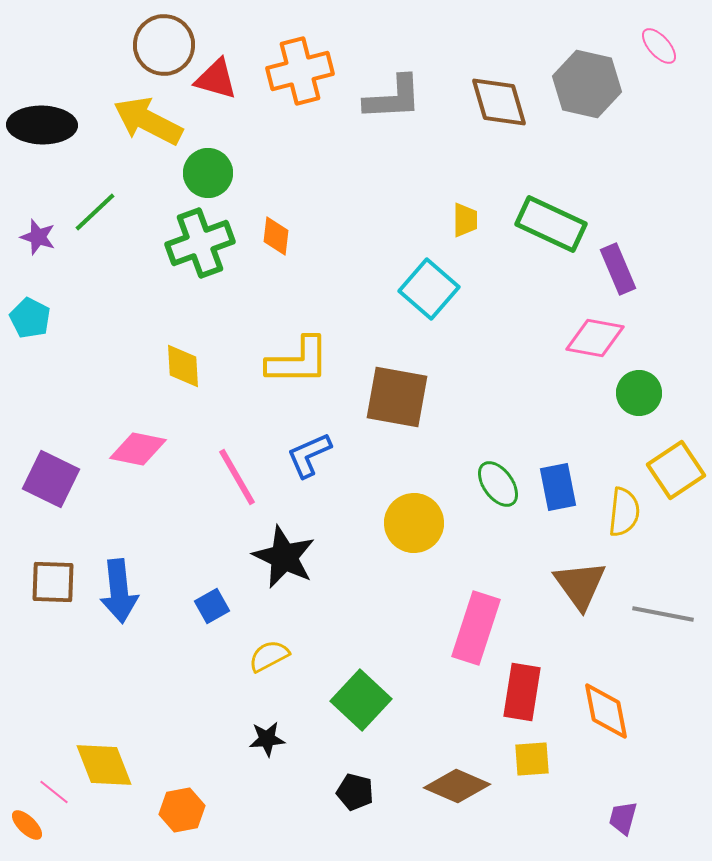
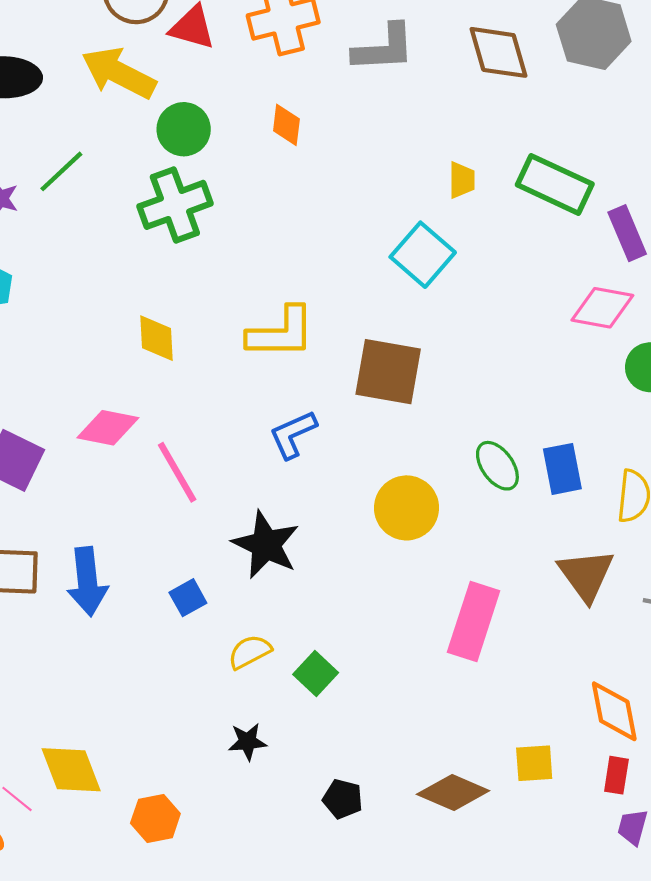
orange diamond: (276, 236) -> (286, 125), moved
pink line: (237, 477) -> (177, 472), moved
red rectangle: (522, 692) -> (616, 775), moved, size x0.6
green square: (361, 700) -> (316, 673), moved, size x0.7

